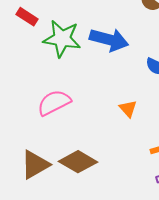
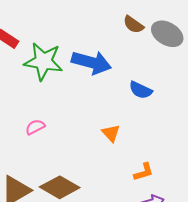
pink semicircle: (54, 103) -> (35, 127), size x0.6

